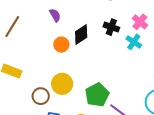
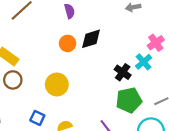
black cross: (111, 27) -> (123, 72), moved
green pentagon: (97, 95) -> (129, 100), moved
brown circle: (41, 96) -> (13, 80), moved

